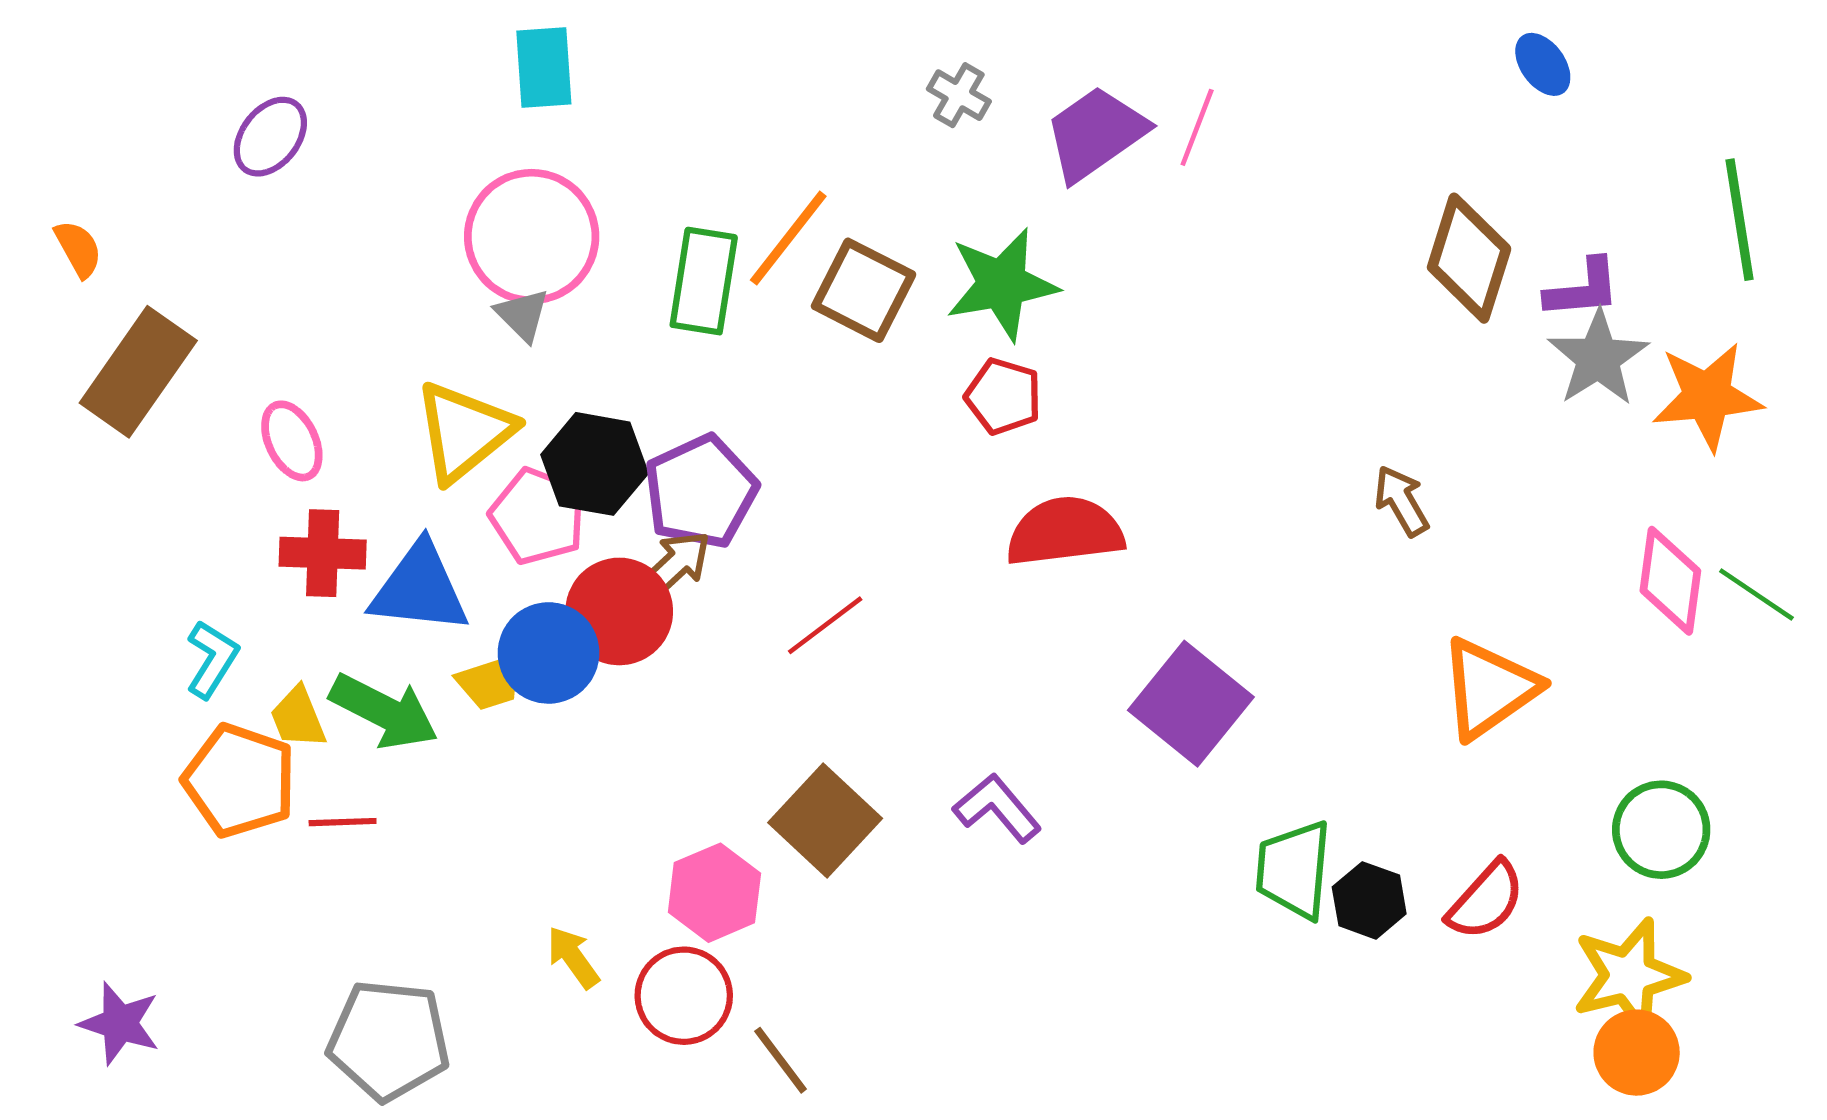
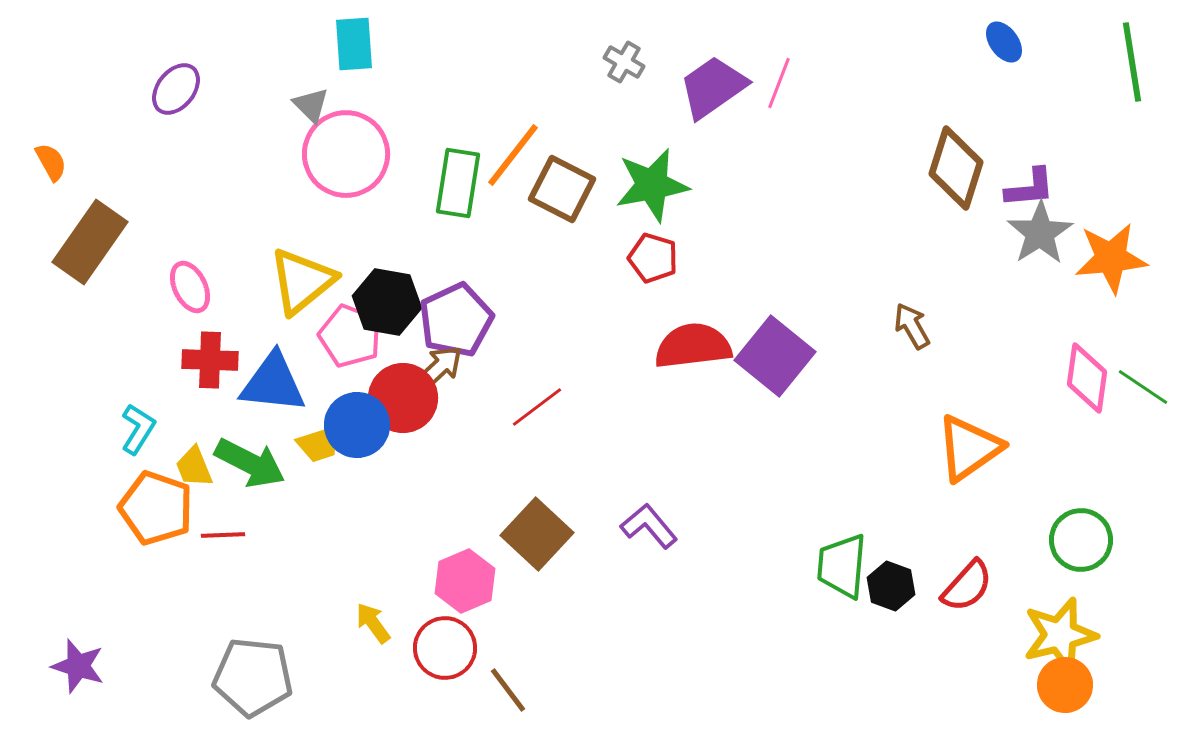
green line: (1740, 220) -> (1132, 62), moved
gray triangle: (522, 315) -> (311, 105), moved
purple square: (1191, 704) -> (775, 356), moved

